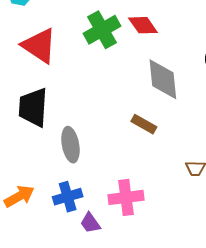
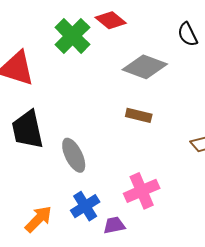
gray diamond: (163, 79) -> (145, 67), turned -48
purple trapezoid: (90, 223) -> (114, 225), turned 130

